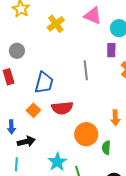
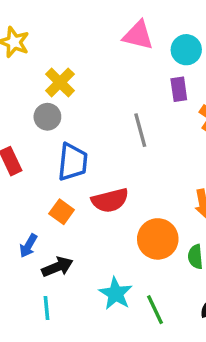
yellow cross: (56, 24) -> (60, 82), moved
gray circle: (17, 51) -> (47, 117), moved
blue arrow: (11, 127) -> (28, 246), turned 40

